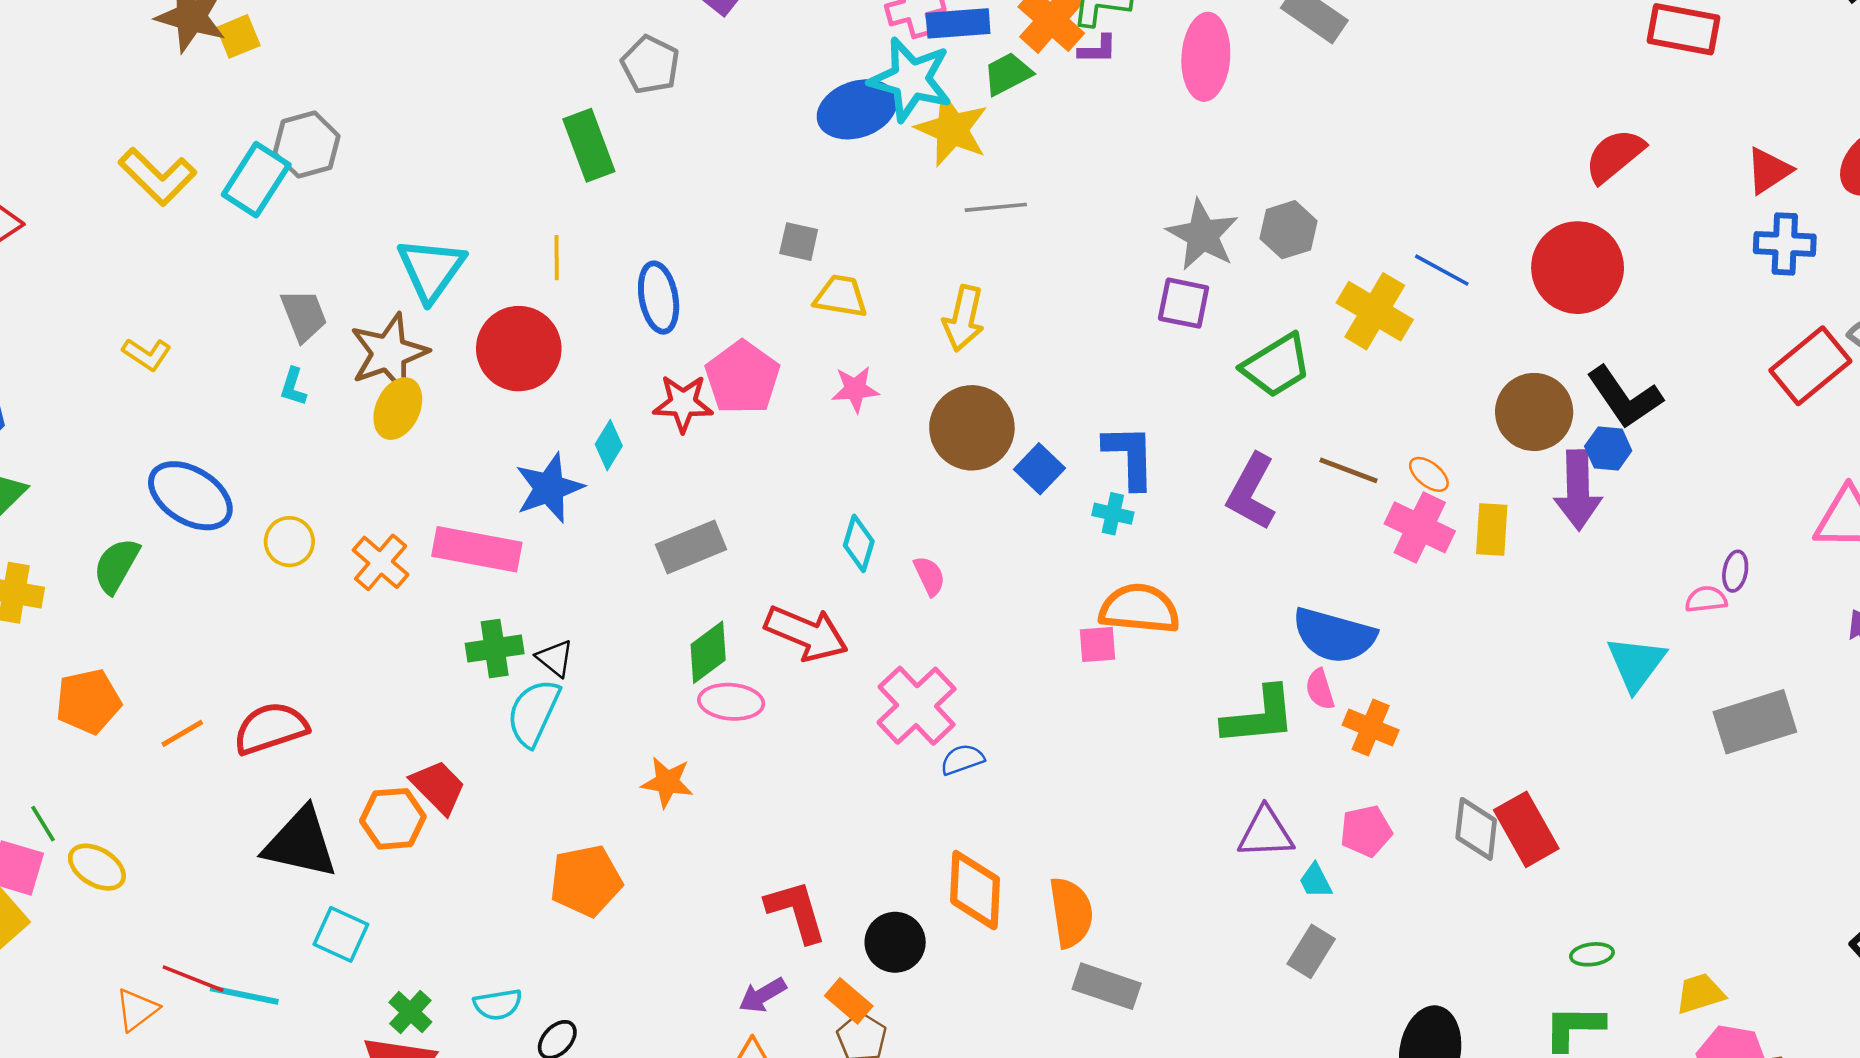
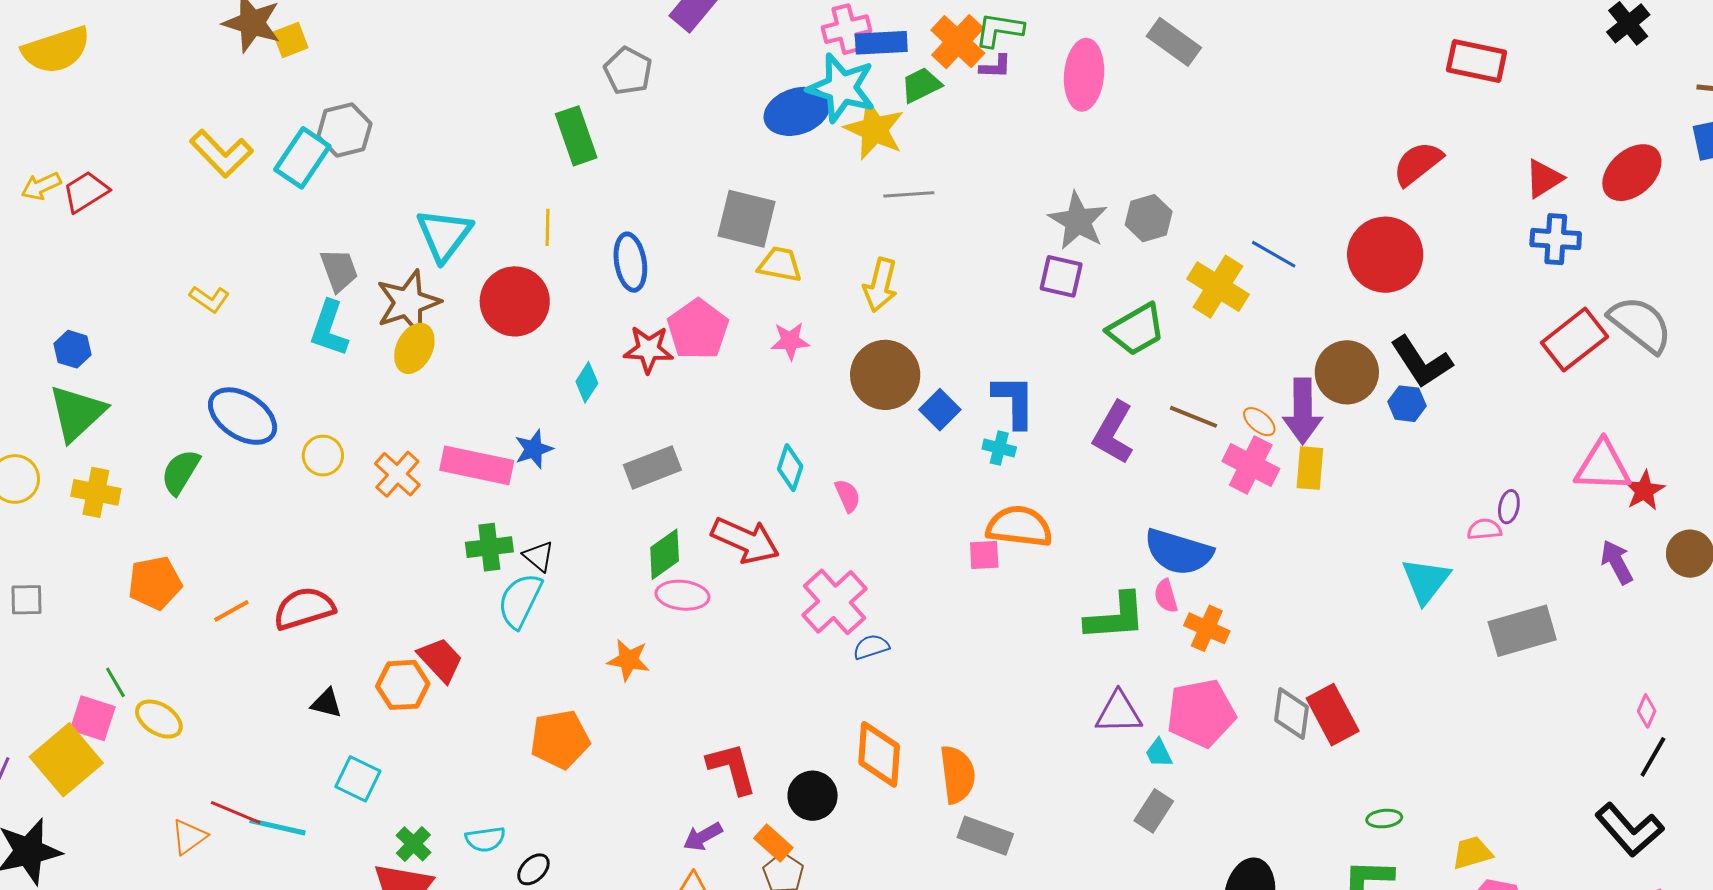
gray square: (799, 242) -> (746, 219), size x1.8
cyan L-shape: (293, 387) -> (329, 328), size x1.8
blue star: (549, 488) -> (534, 449), moved, size x0.7
purple arrow: (1578, 490) -> (1303, 411), moved
pink pentagon: (1366, 831) -> (1201, 713), size x1.6
black triangle: (301, 843) -> (326, 703), size x0.5

